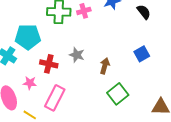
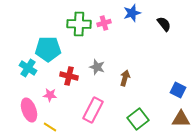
blue square: (142, 54) -> (178, 90), moved, turned -35
green square: (118, 94) -> (138, 119), moved
pink rectangle: (55, 98) -> (93, 110), moved

